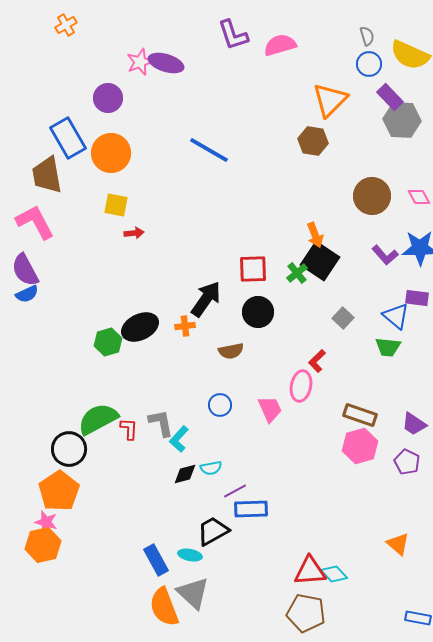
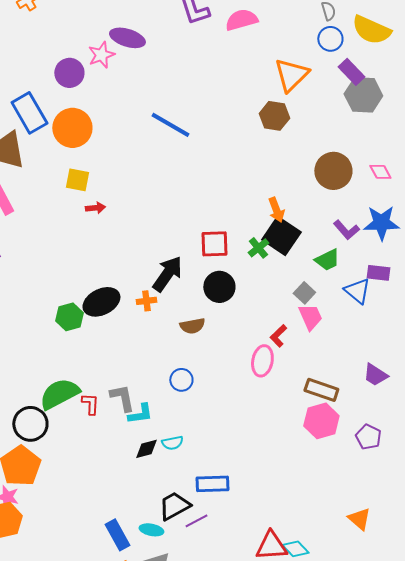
pink star: (140, 62) -> (101, 55), moved
green trapezoid: (388, 347) -> (327, 260), moved, turned -32
pink trapezoid: (270, 409) -> (310, 317), moved
purple trapezoid: (414, 424) -> (375, 375), moved
cyan L-shape: (179, 439) -> (140, 414), turned -140
purple line: (235, 491) -> (196, 521), moved

